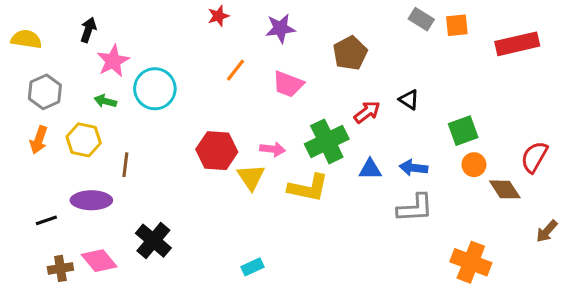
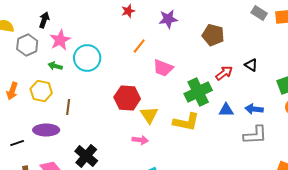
brown pentagon: (350, 53) -> (213, 35), turned -30
pink trapezoid: (288, 84) -> (163, 68), moved
gray hexagon: (45, 92) -> (27, 45), moved
pink arrow: (273, 149) -> (140, 140), moved

